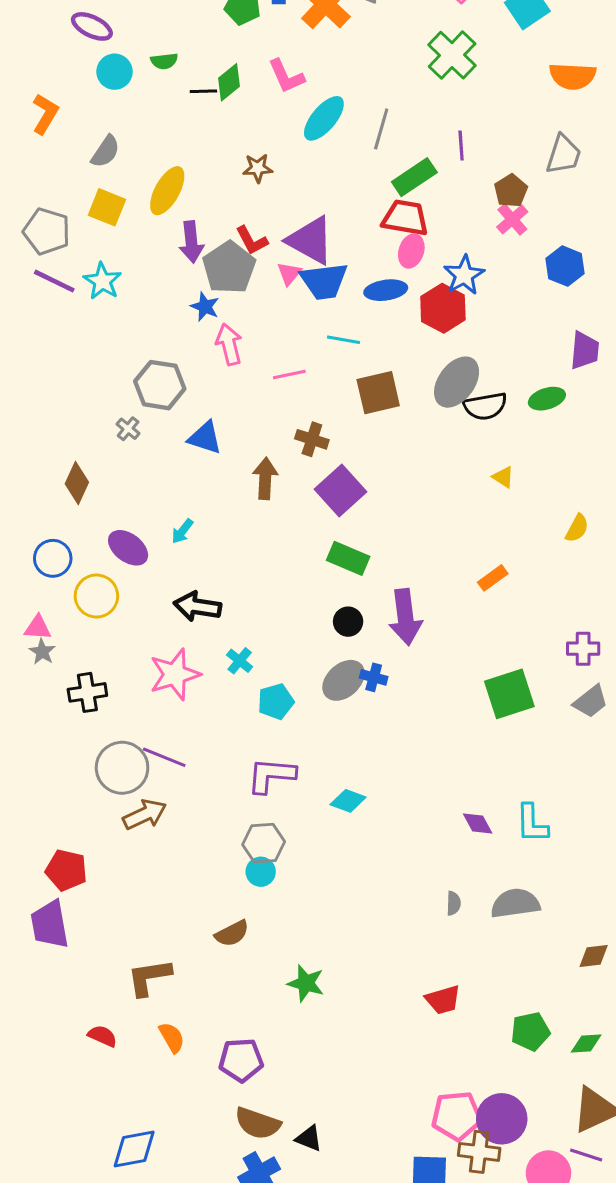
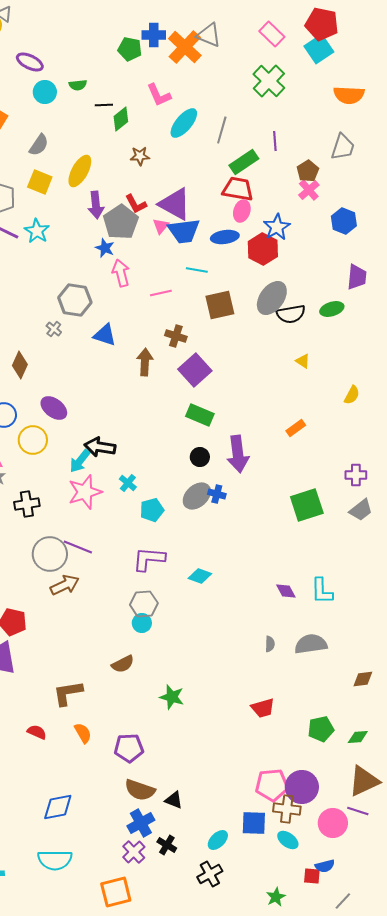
green diamond: (229, 82) -> (121, 119), moved
cyan arrow: (182, 531) -> (80, 461), moved, size x1.4

